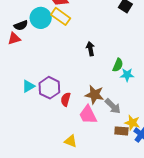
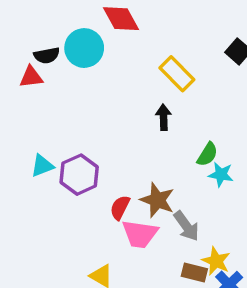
yellow rectangle: (61, 16) -> (177, 74), moved
red semicircle: (66, 99) -> (120, 208), moved
pink trapezoid: (88, 115) -> (140, 234), turned -65

